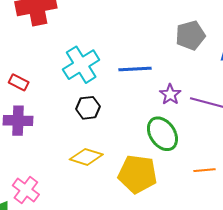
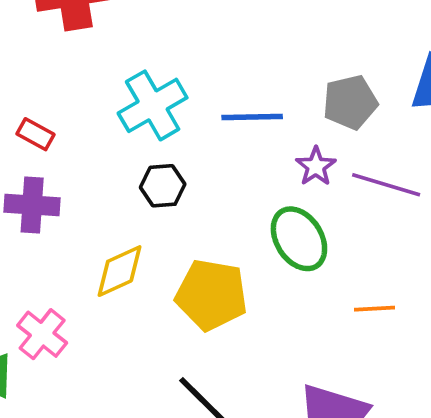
gray pentagon: (190, 35) -> (350, 102), moved
yellow diamond: (86, 157) -> (119, 271), moved, turned -44
yellow pentagon: (138, 174) -> (212, 295), moved

